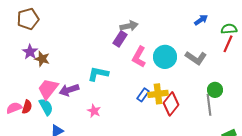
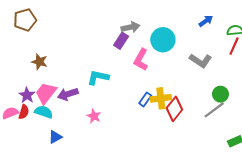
purple star: (30, 52) -> (27, 95), moved
cyan circle: (165, 57) -> (163, 40), moved
gray line: (209, 105) -> (214, 110), turned 60
cyan semicircle: (46, 107) -> (44, 112), turned -42

